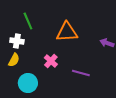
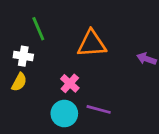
purple line: (81, 73) -> (99, 109), moved
cyan circle: (28, 83) -> (64, 114), moved

